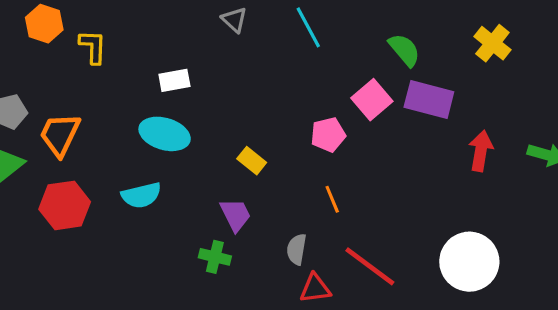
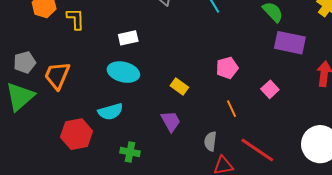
pink square: (372, 100) -> (270, 89), moved, size x0.7
red hexagon: (65, 205) -> (77, 134), moved
green cross: (215, 257) -> (130, 152), moved

